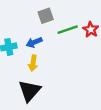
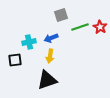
black triangle: (30, 91) -> (47, 80), turned 30

